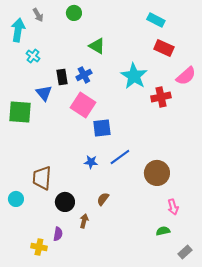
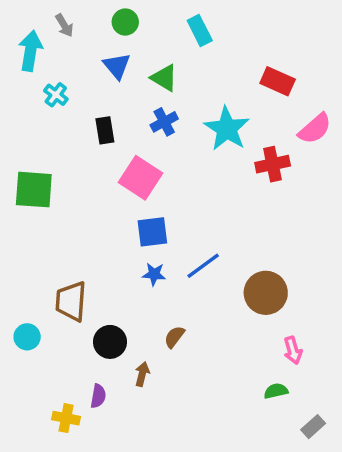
cyan rectangle: (156, 20) -> (200, 30), moved, turned 36
blue cross: (84, 75) -> (164, 122), moved
blue triangle: (44, 93) -> (117, 66), moved
blue square: (102, 128) -> (152, 232), moved

